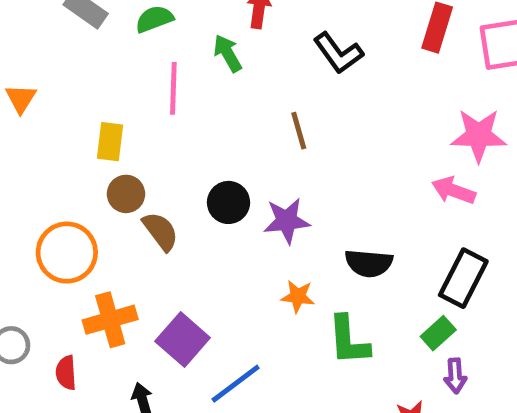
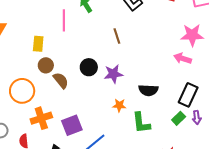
purple square: (183, 339) -> (72, 125), turned 30
purple arrow: (455, 376) -> (197, 117), moved

